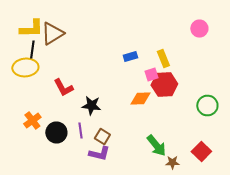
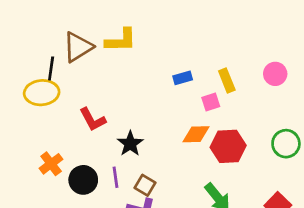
yellow L-shape: (31, 28) -> (121, 40), moved
pink circle: (199, 28) -> (275, 74), moved
red hexagon: (164, 84) -> (228, 146), moved
black star: (91, 106) -> (130, 144), turned 30

